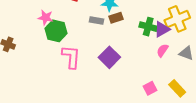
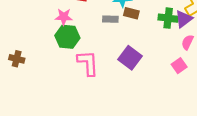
pink star: (46, 18) -> (64, 17), moved
brown rectangle: (116, 18) -> (131, 13), turned 40
pink square: (150, 88) -> (179, 66), moved

